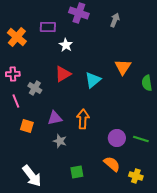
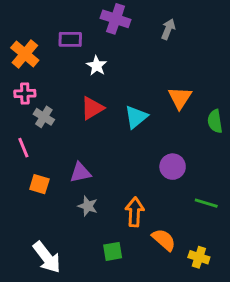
pink cross: (13, 74) -> (25, 93), moved
gray cross: (35, 88) -> (44, 117), moved
orange arrow: (83, 119) -> (135, 212), moved
purple circle: (117, 138) -> (173, 167), moved

